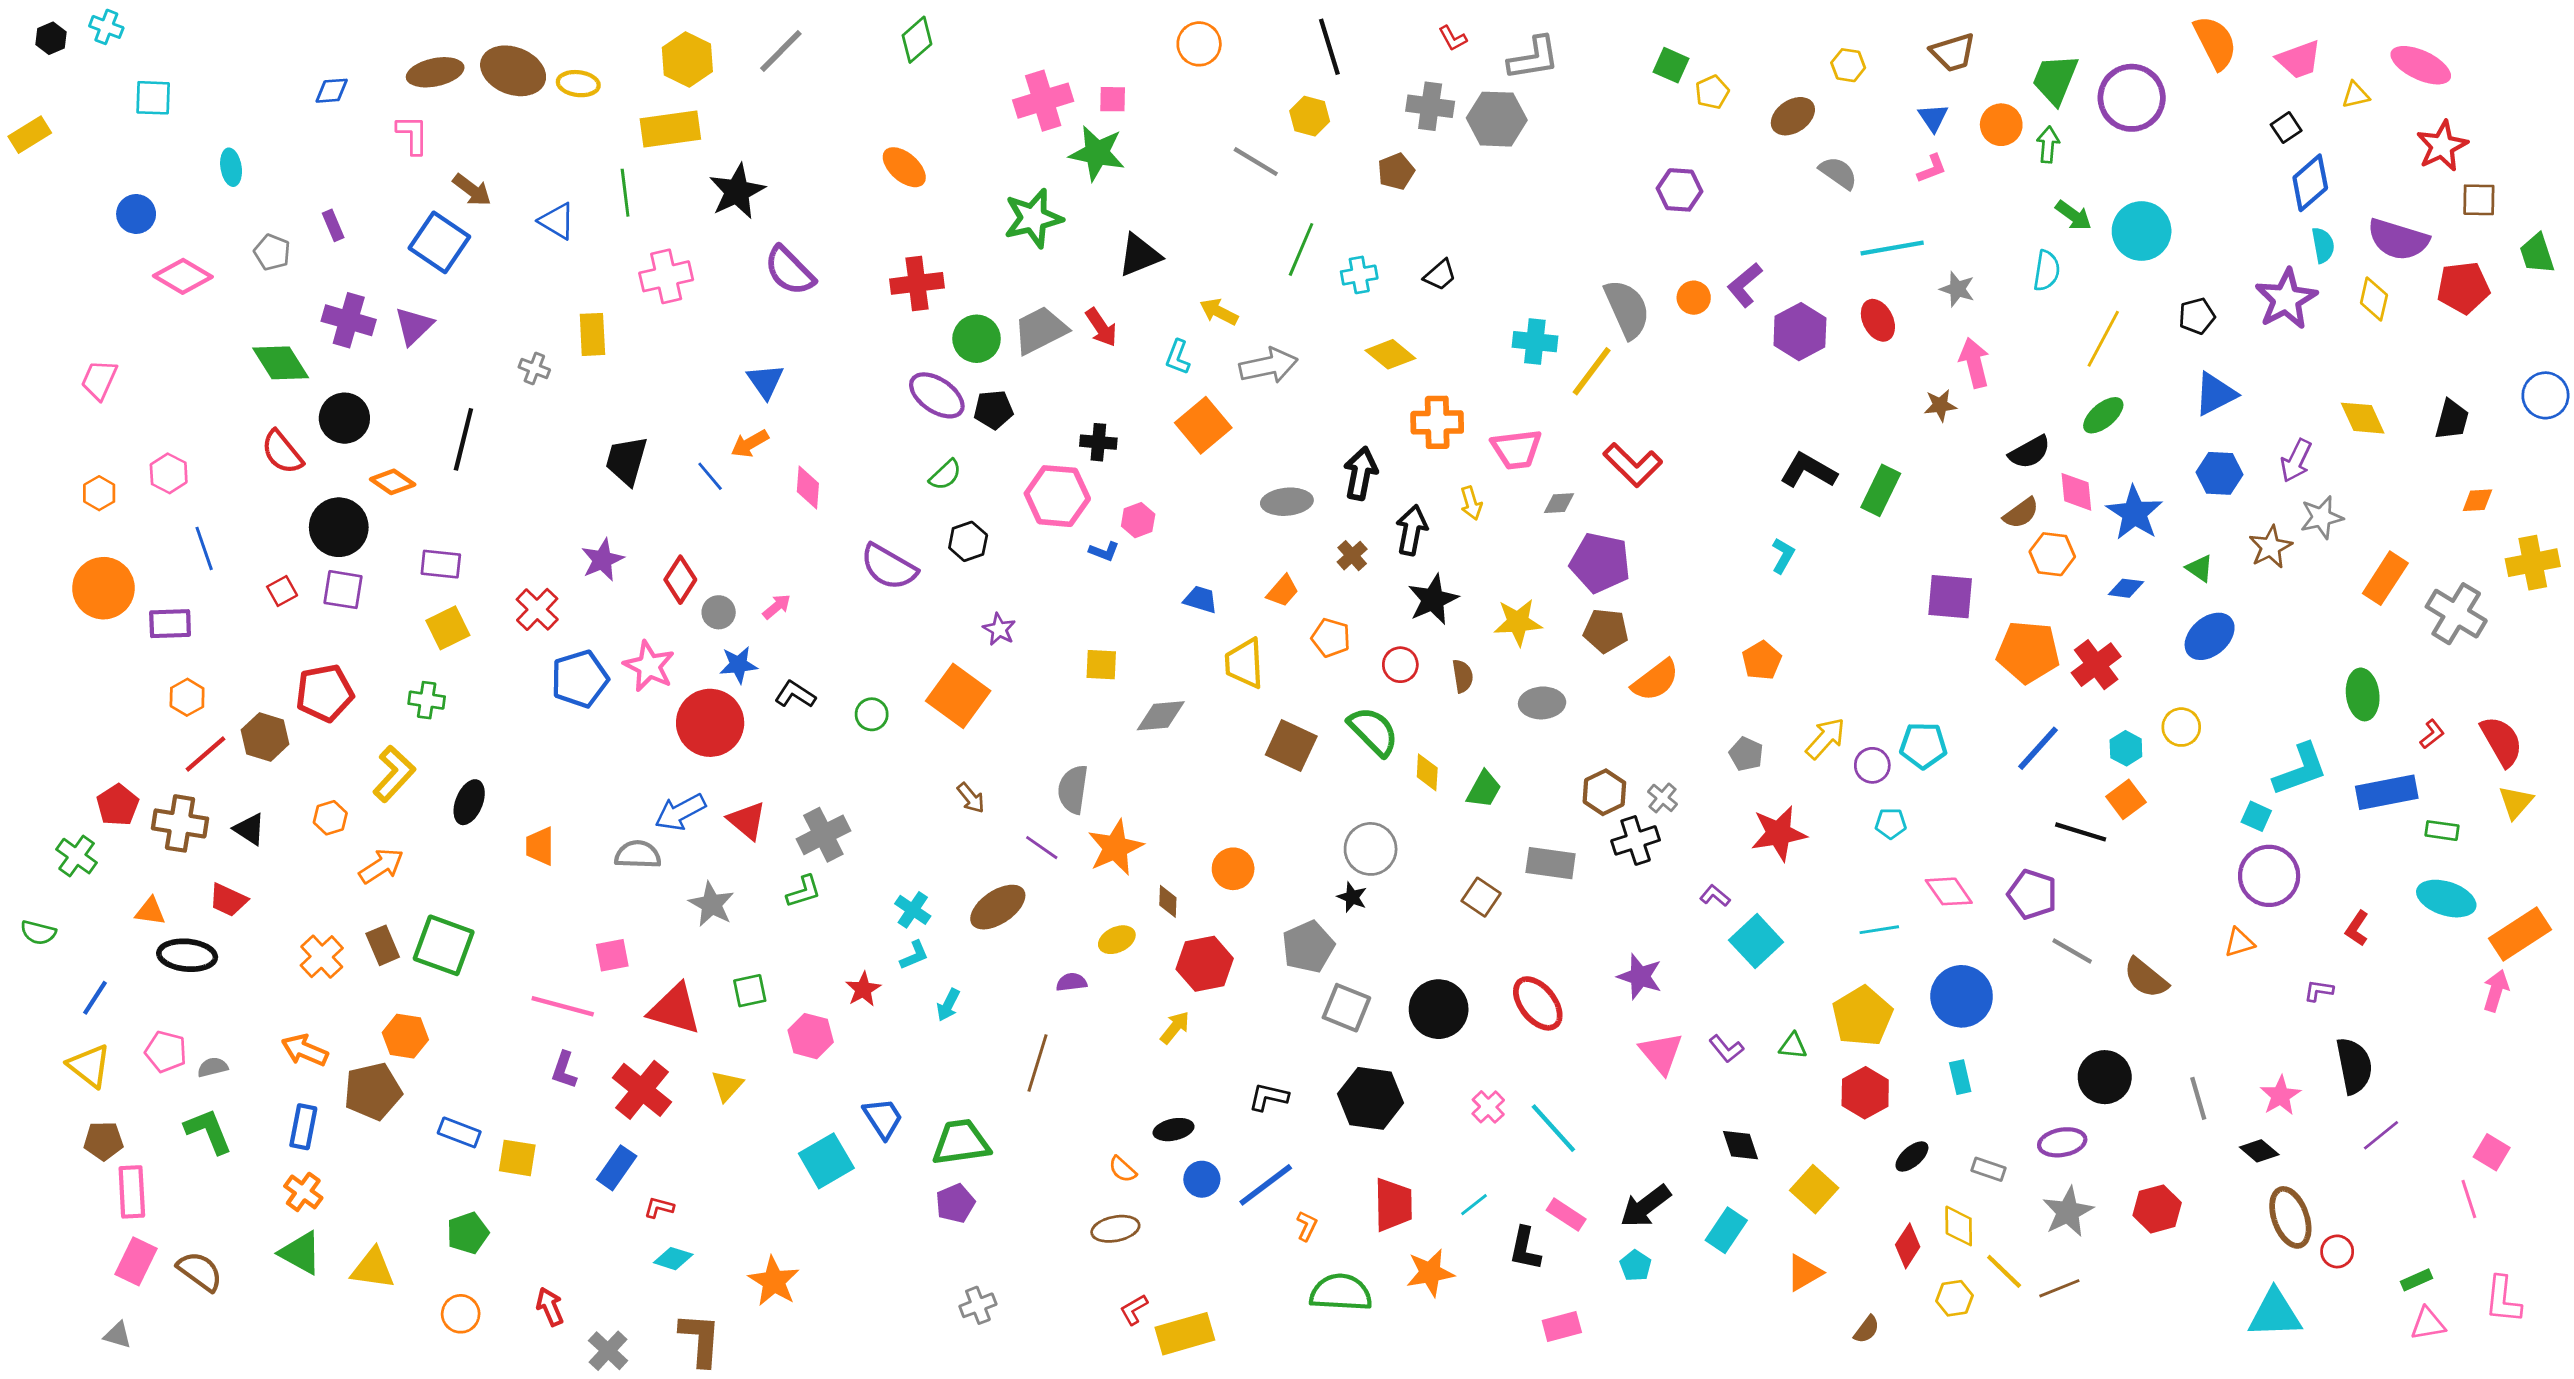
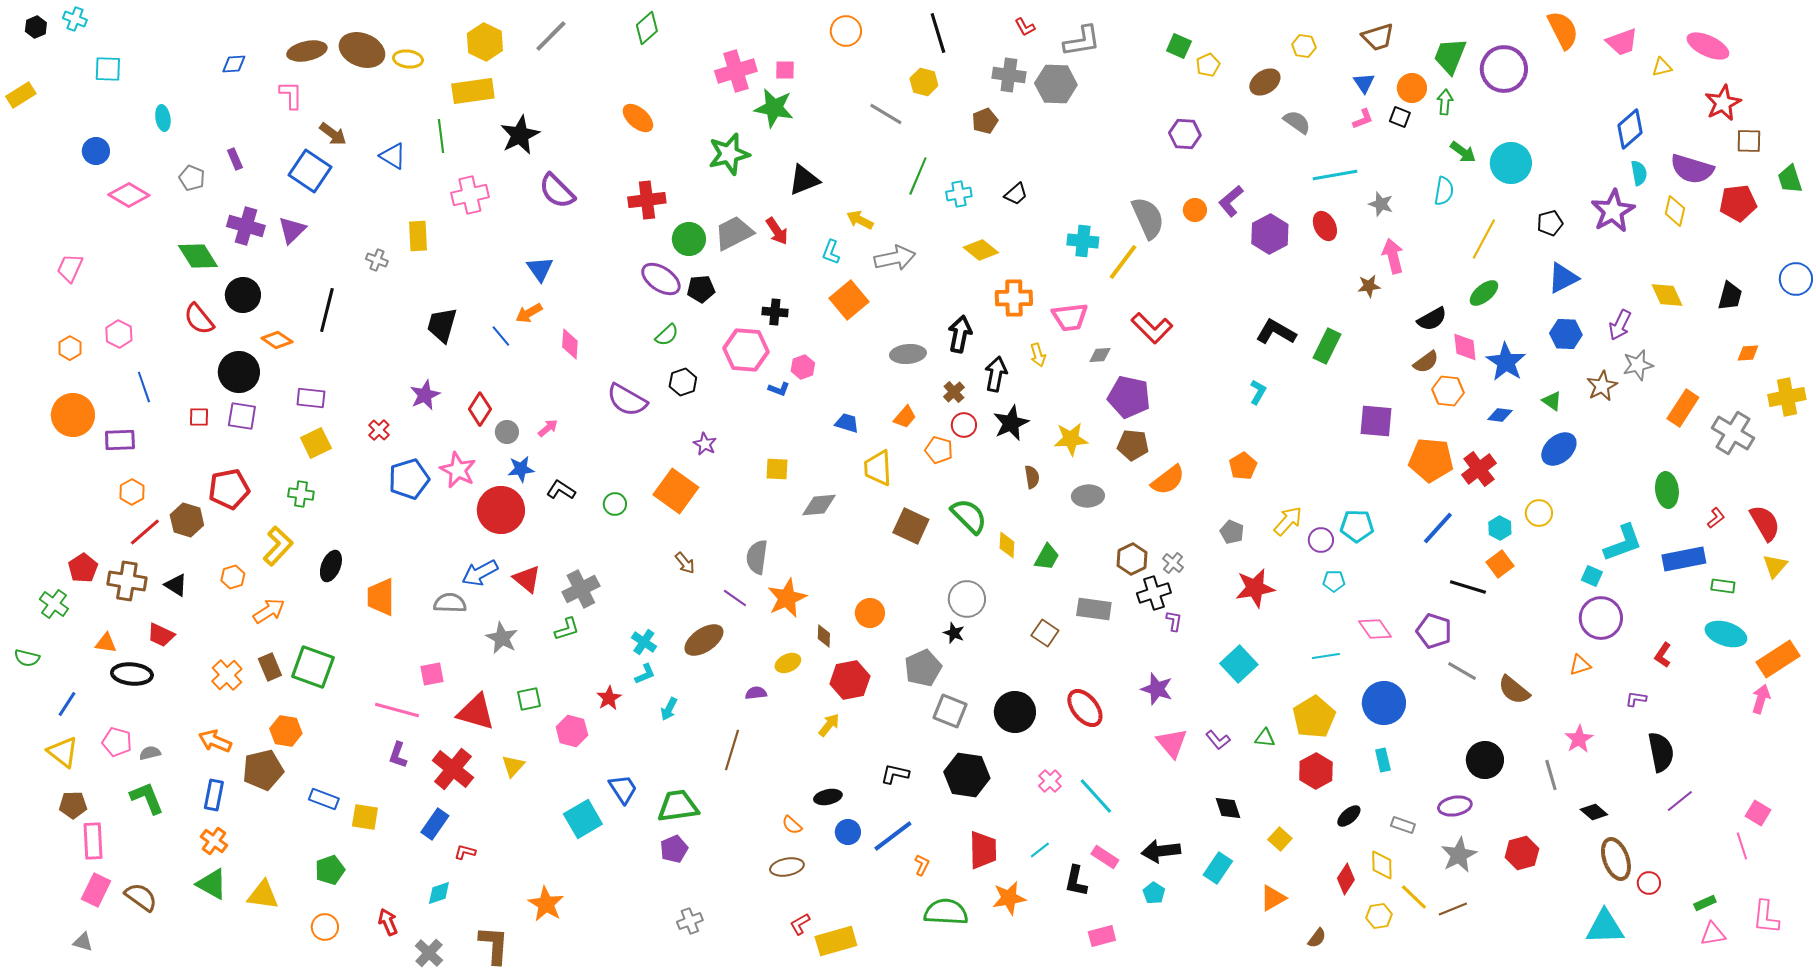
black square: (2286, 128) -> (1400, 117), moved, turned -35
red square: (282, 591) -> (199, 417), turned 30
red cross: (537, 609) -> (379, 430), size x0.7
red circle: (1400, 665) -> (964, 425), moved
orange trapezoid: (540, 846) -> (381, 597), size x1.4
purple L-shape: (1715, 896) -> (1174, 621), moved, turned 60
pink star: (2280, 1096) -> (1579, 739), moved
yellow square: (1814, 1189) -> (1280, 839), size x0.7
black arrow: (1645, 1206) -> (1161, 851), turned 30
cyan diamond: (673, 1259) -> (439, 893), moved, turned -36

